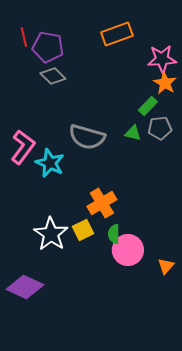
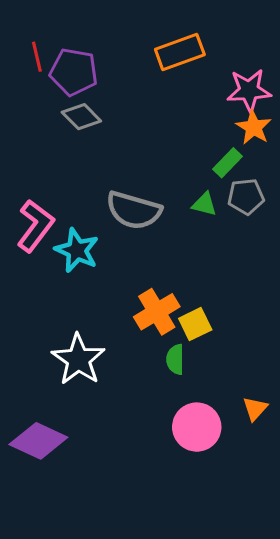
yellow square: (83, 230) -> (195, 324), moved
pink circle: (128, 250) -> (197, 427), moved

